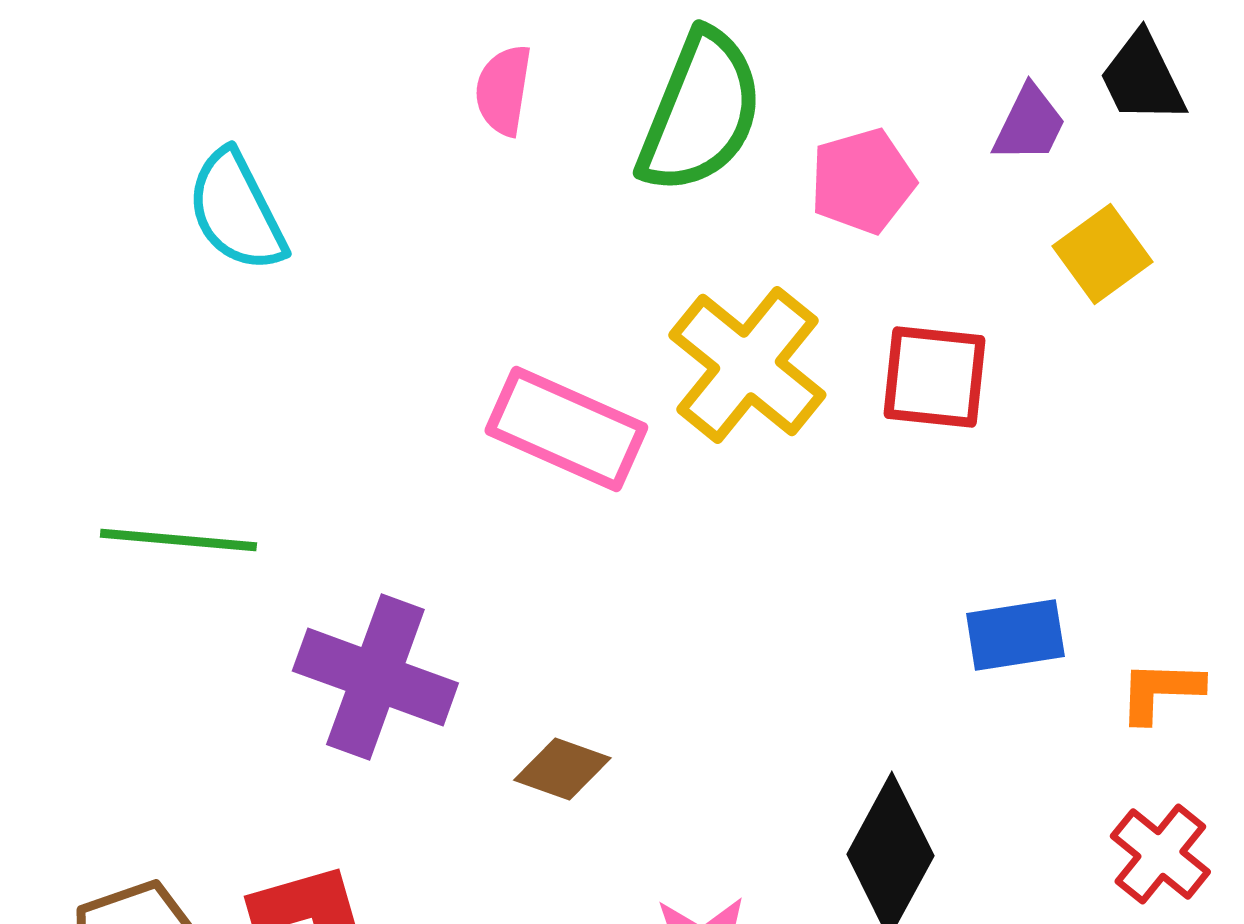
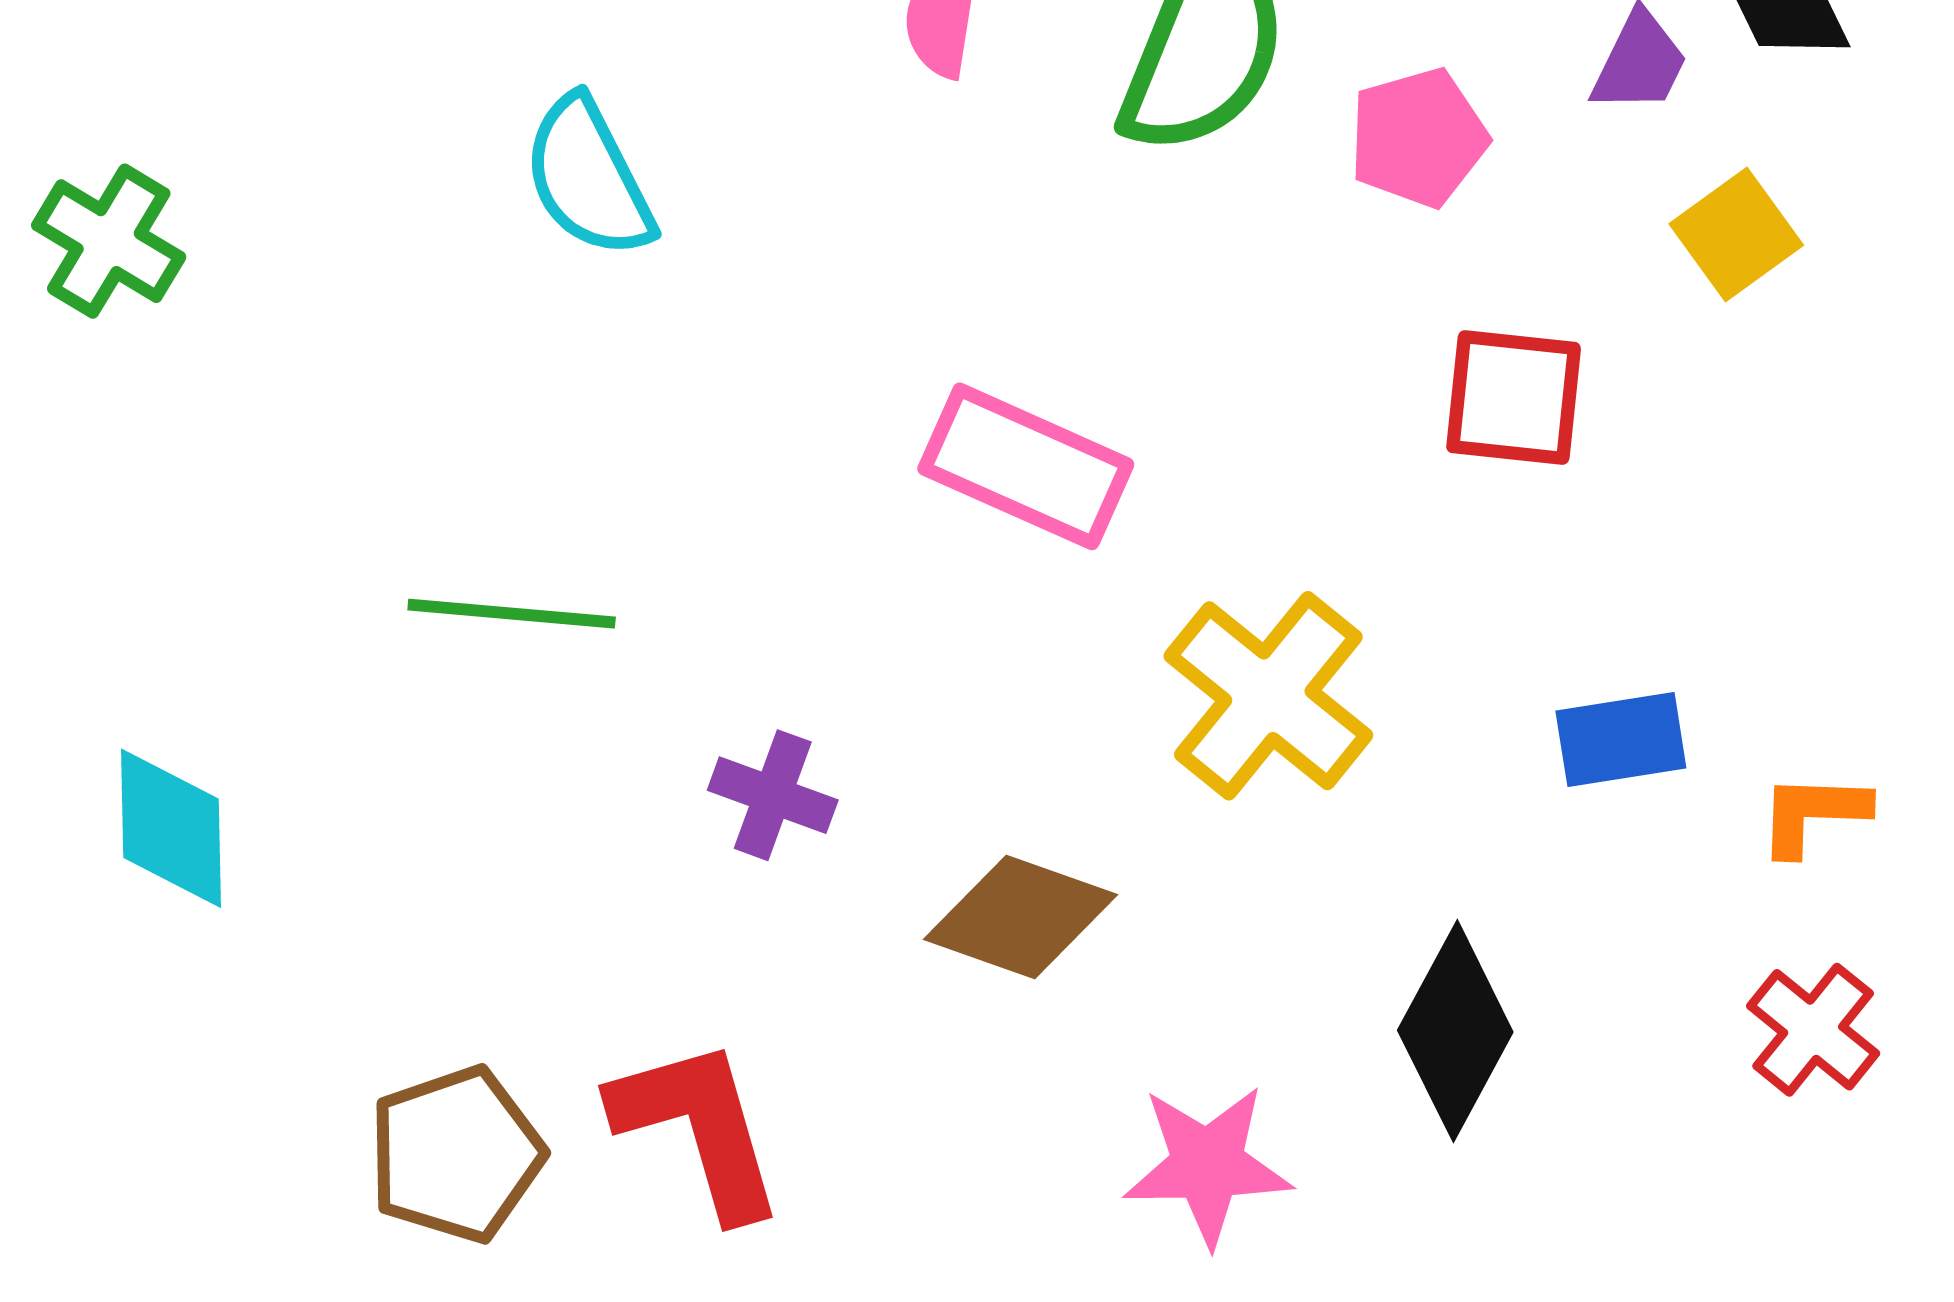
yellow cross: (747, 365) -> (1268, 696), moved
purple cross: (375, 677) -> (773, 795), size x0.6
brown diamond: (562, 769) -> (1021, 917), size x1.5

